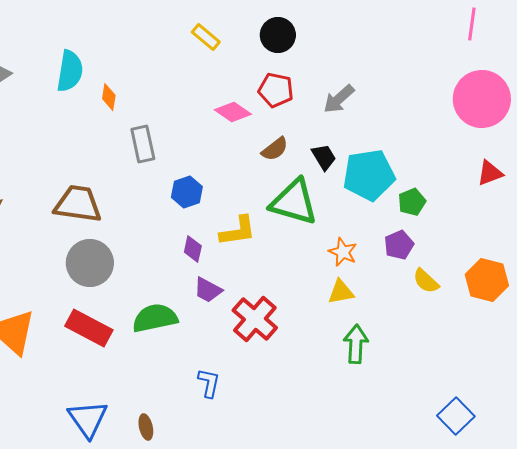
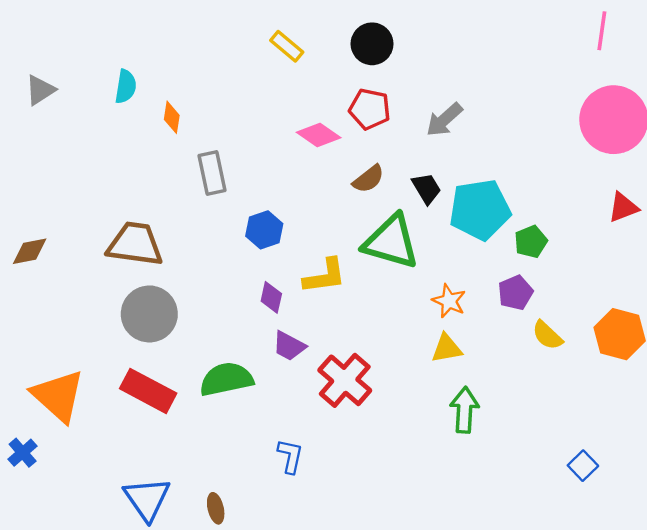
cyan semicircle: (70, 71) -> (126, 86), size x0.7
blue square: (456, 416) -> (583, 466), moved, size x0.7

